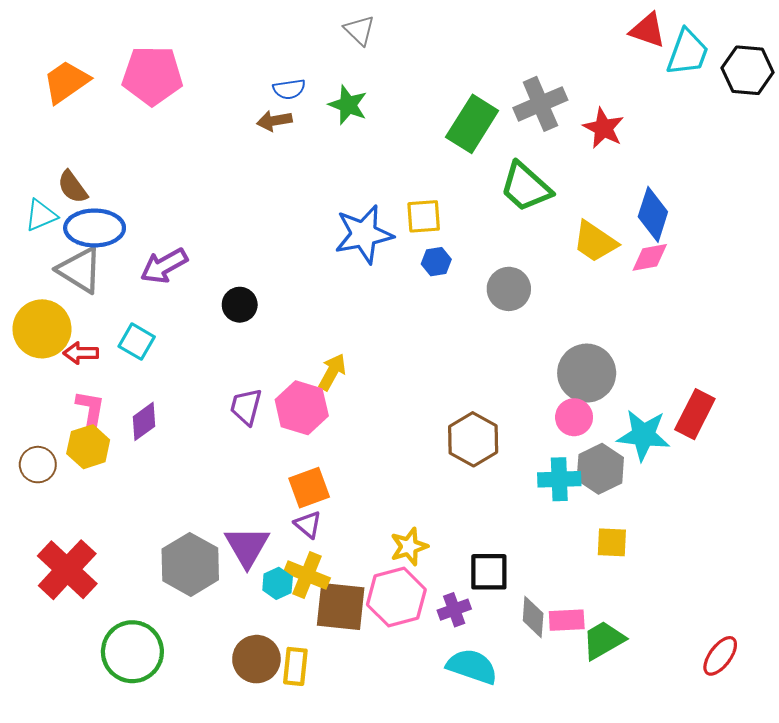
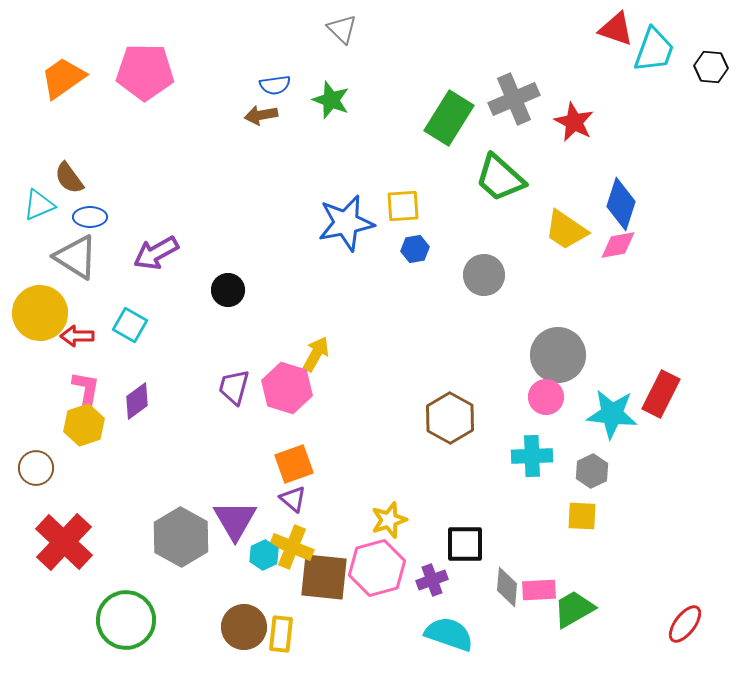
black hexagon: (748, 70) -> (711, 67), size x0.7
blue ellipse: (95, 228) -> (90, 217), size x0.6
brown circle: (38, 465) -> (36, 468), moved
gray hexagon: (600, 469) -> (592, 471), moved, size x0.7

